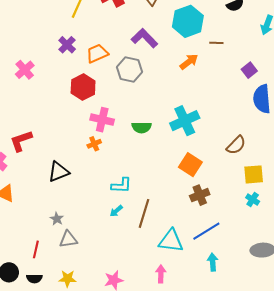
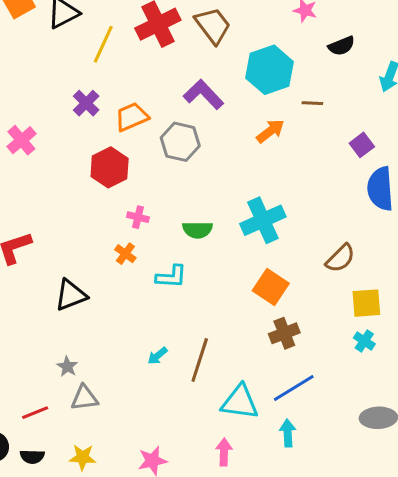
pink cross: (102, 120) -> (138, 217), size x0.6
orange cross: (94, 144) -> (125, 254), turned -32
cyan L-shape: (121, 185) -> (171, 277), moved
red line: (36, 249) -> (35, 413), turned 54
cyan arrow: (213, 262) -> (288, 433), moved

